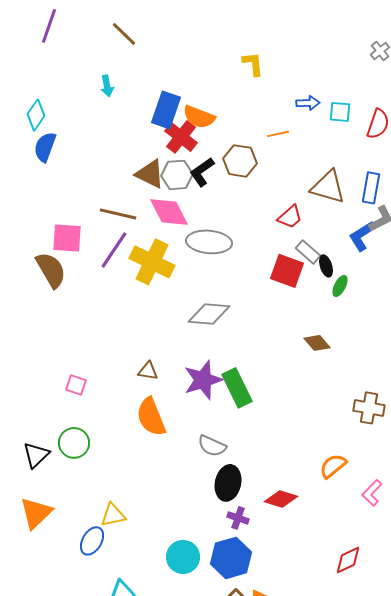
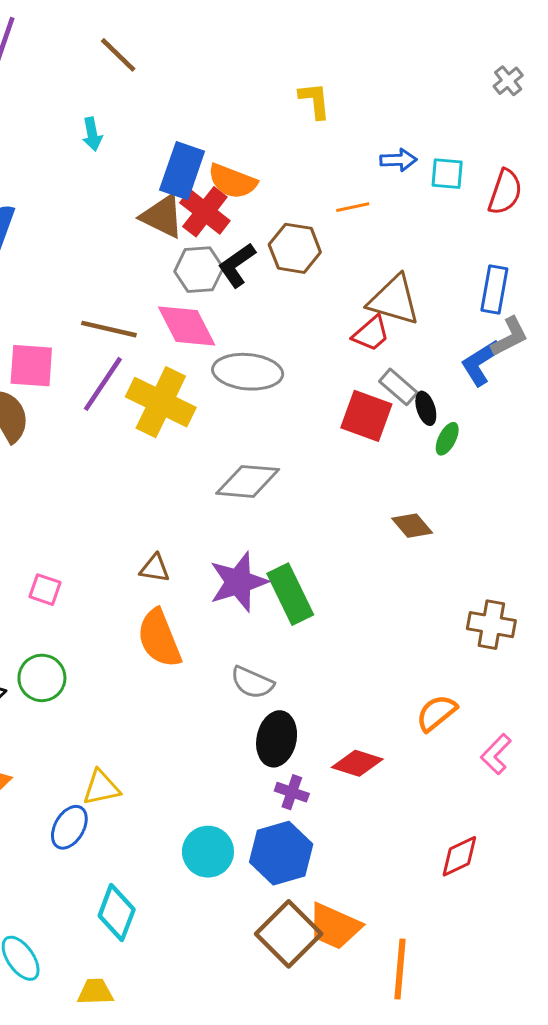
brown triangle: (150, 174) -> (162, 216), moved
brown triangle: (328, 187) -> (394, 300), moved

